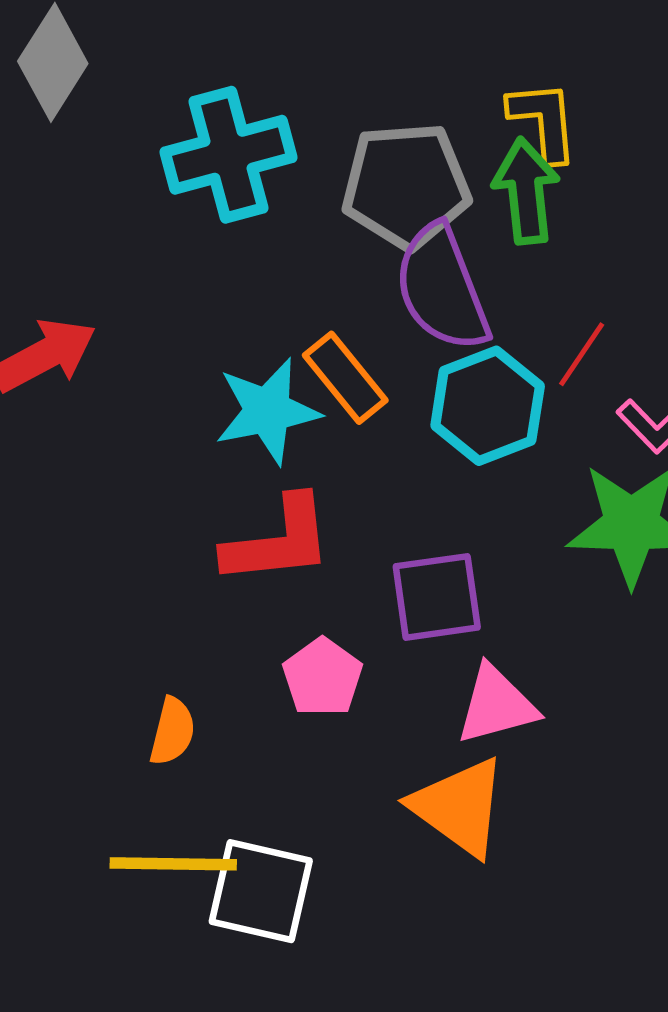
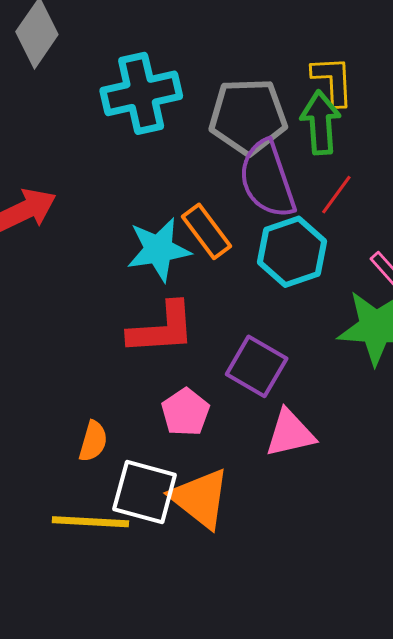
red line: (582, 354) -> (336, 195), moved
purple square: (437, 597) -> (257, 366), turned 36
orange triangle: (459, 807) -> (200, 498), moved
white square: (261, 891) -> (145, 492), moved

